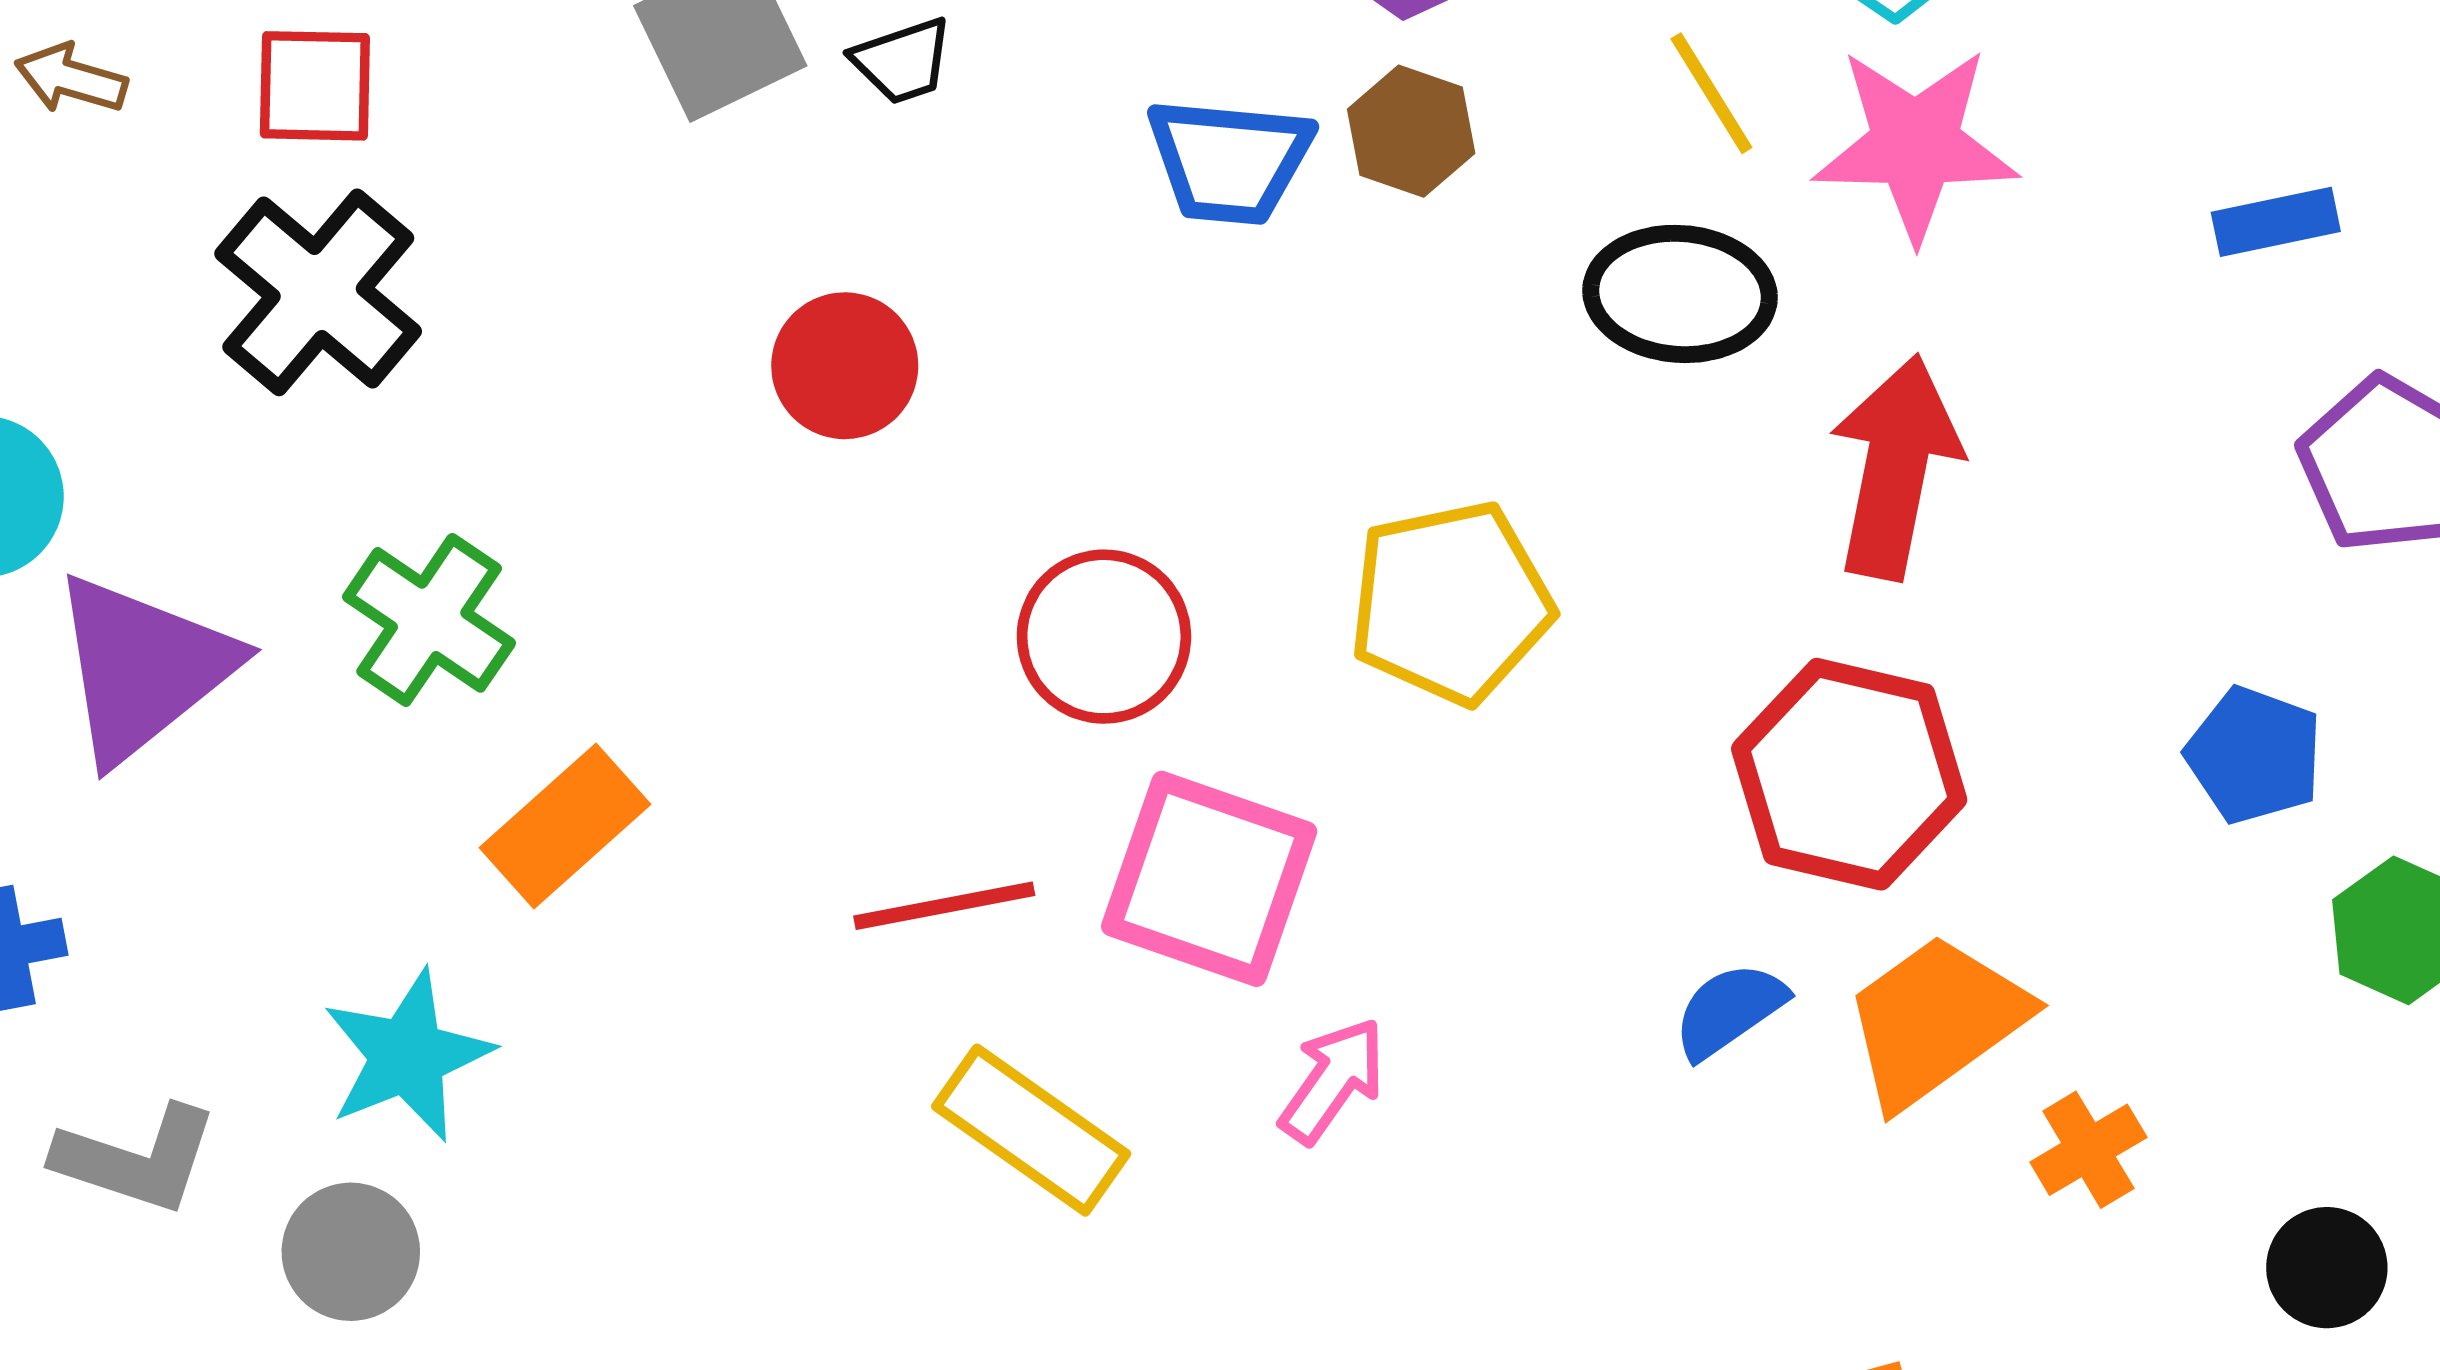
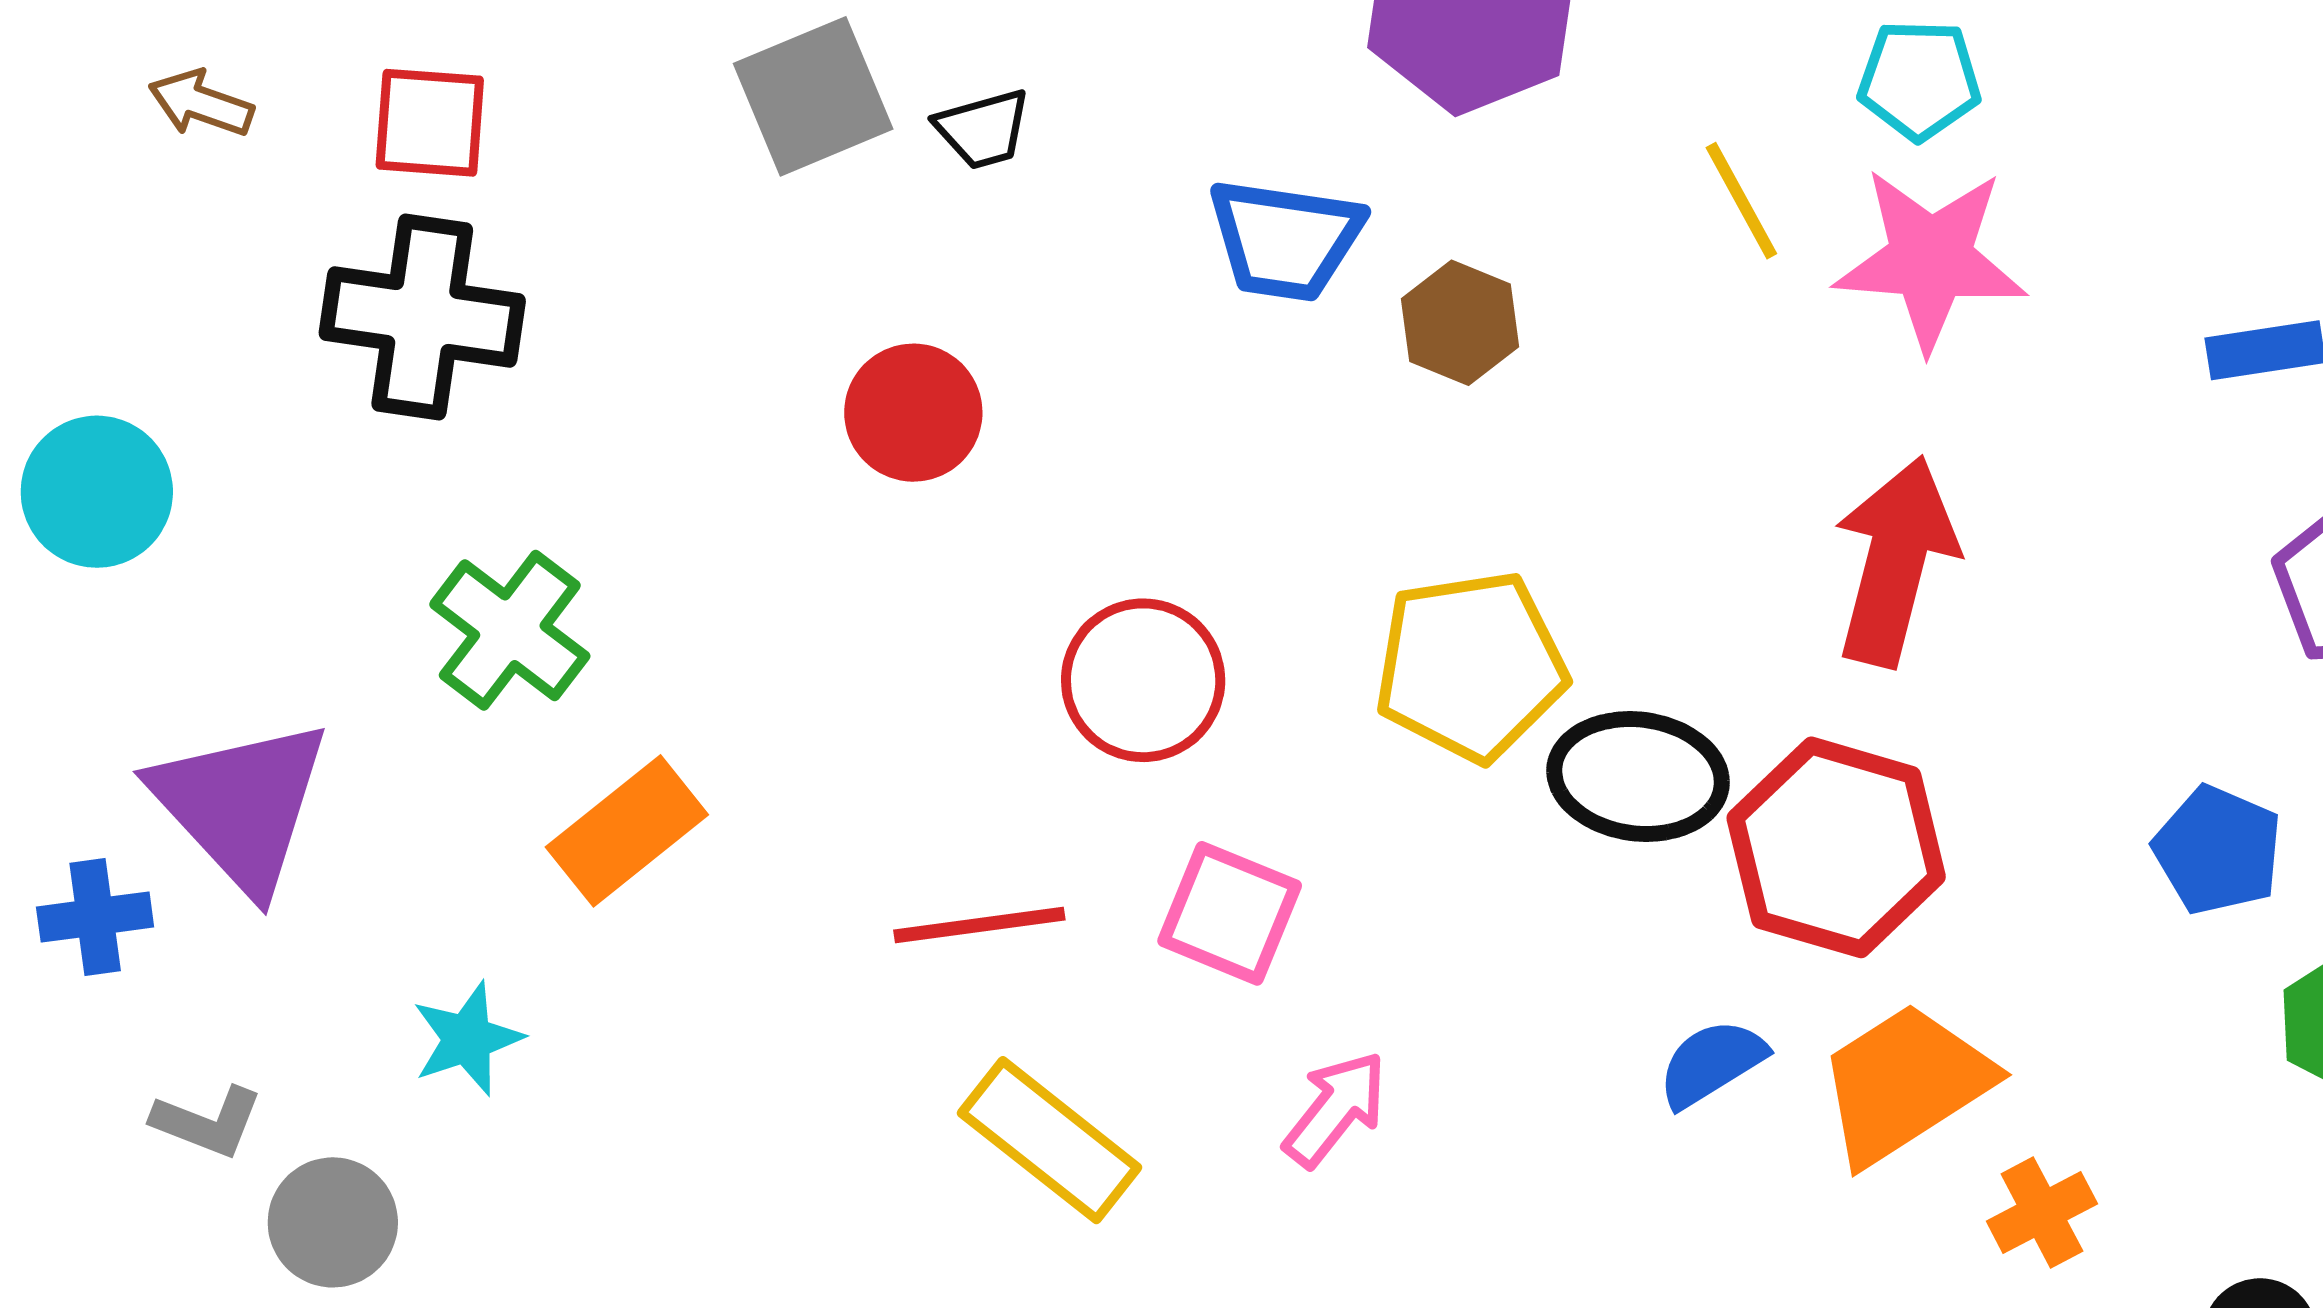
brown hexagon: (1411, 131) -> (1460, 323), moved
black cross: (318, 292) -> (422, 317), turned -35
black ellipse: (1680, 294) -> (1638, 777), moved
purple triangle: (143, 668) -> (241, 805), moved, turned -37
pink square: (1209, 879) -> (1230, 913), size x0.7
cyan star: (407, 1056) -> (467, 1039), size x0.7
gray L-shape: (136, 1159) -> (207, 1122), size x0.7
gray circle: (351, 1252) -> (333, 1222), moved

